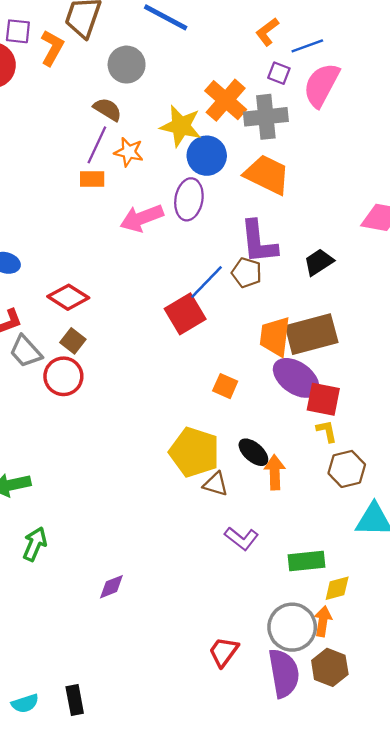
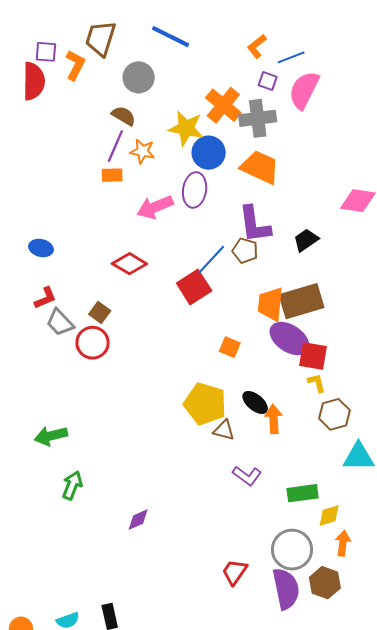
red diamond: (68, 297) -> (129, 264), moved
orange arrow: (323, 621) -> (343, 543), moved

